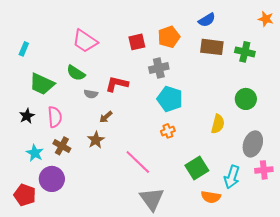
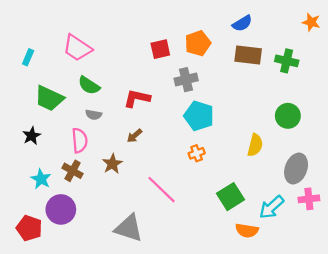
pink trapezoid: (85, 41) -> (77, 48), moved
gray semicircle: (91, 94) -> (94, 115), moved
pink semicircle: (55, 117) -> (80, 140), moved
brown arrow: (106, 117) -> (135, 136), moved
cyan arrow: (232, 177) -> (271, 207), turned 30
gray triangle: (152, 199) -> (129, 228), moved, turned -36

